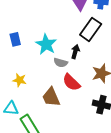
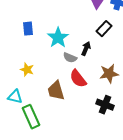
black rectangle: (91, 29) -> (104, 29), size x0.7

